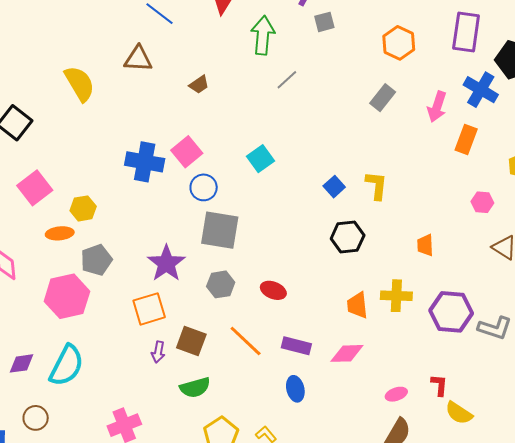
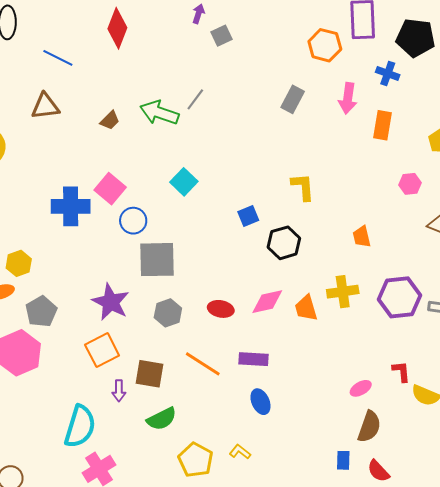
green arrow: (263, 35) -> (159, 113), moved, turned -66
orange hexagon: (399, 43) -> (325, 45), moved
blue cross: (481, 90) -> (388, 74), size x0.7
blue square: (334, 187) -> (248, 216), moved, turned 30
pink diamond: (347, 353) -> (267, 302), moved
cyan semicircle: (67, 366) -> (80, 426), moved

